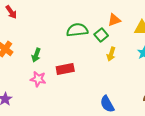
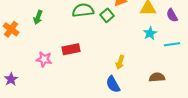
yellow arrow: (111, 54) -> (120, 62), moved
green arrow: (36, 55) -> (38, 17), moved

